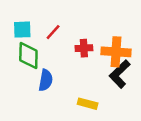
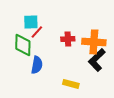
cyan square: (22, 30) -> (31, 22), moved
red line: (53, 32) -> (37, 32), moved

